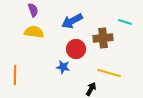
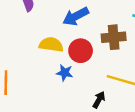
yellow semicircle: (34, 32) -> (51, 45), moved

